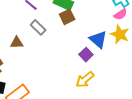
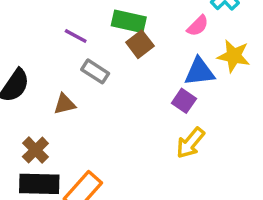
pink semicircle: (120, 14) -> (198, 26), moved
blue triangle: (98, 40) -> (199, 72), turned -36

